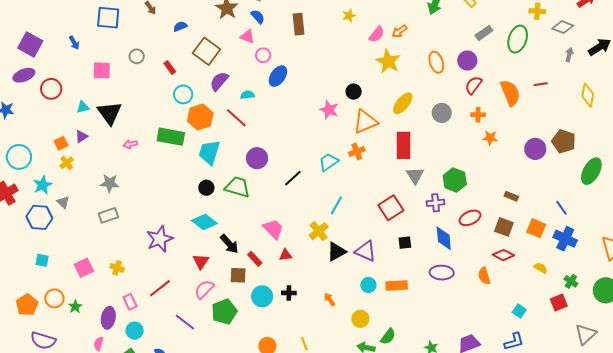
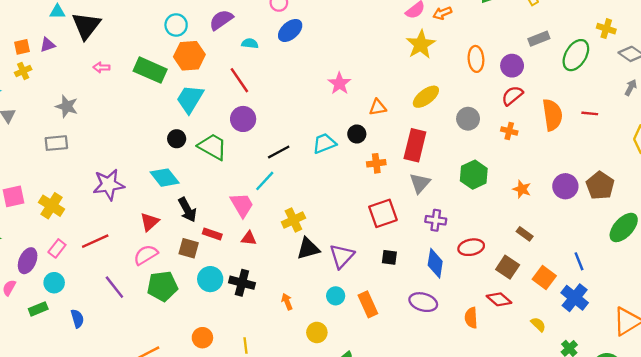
black circle: (354, 92) -> (357, 134), moved
red line: (236, 118) -> (239, 80), moved
orange triangle: (365, 122) -> (378, 107), size x0.6
orange star: (490, 138) -> (522, 189), moved
orange cross: (357, 151) -> (376, 163), moved
green hexagon: (455, 180) -> (474, 175), moved
cyan line: (336, 205) -> (265, 181), moved
purple triangle: (366, 251) -> (342, 256), turned 35
red rectangle: (255, 259) -> (212, 234), turned -42
yellow cross: (117, 268) -> (52, 206), size x1.5
orange rectangle: (397, 286) -> (368, 304), turned 55
black cross: (289, 293) -> (242, 283), size x1.5
pink rectangle: (130, 302) -> (57, 248), turned 49

